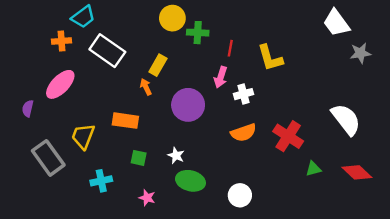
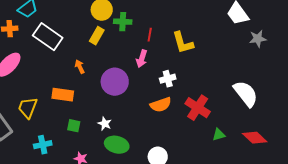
yellow rectangle: (158, 65) -> (97, 36), moved
white cross: (244, 94) -> (168, 79), moved

